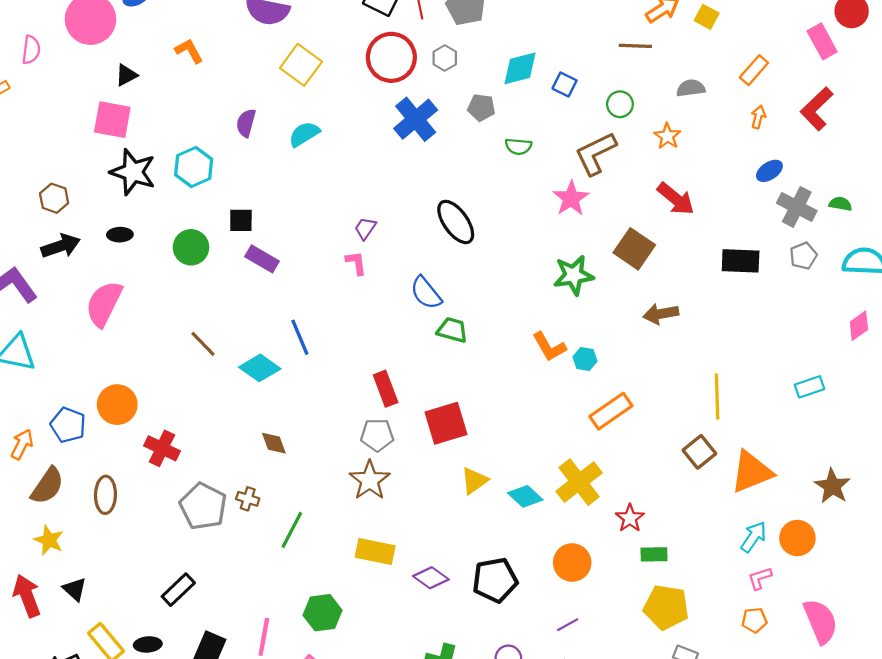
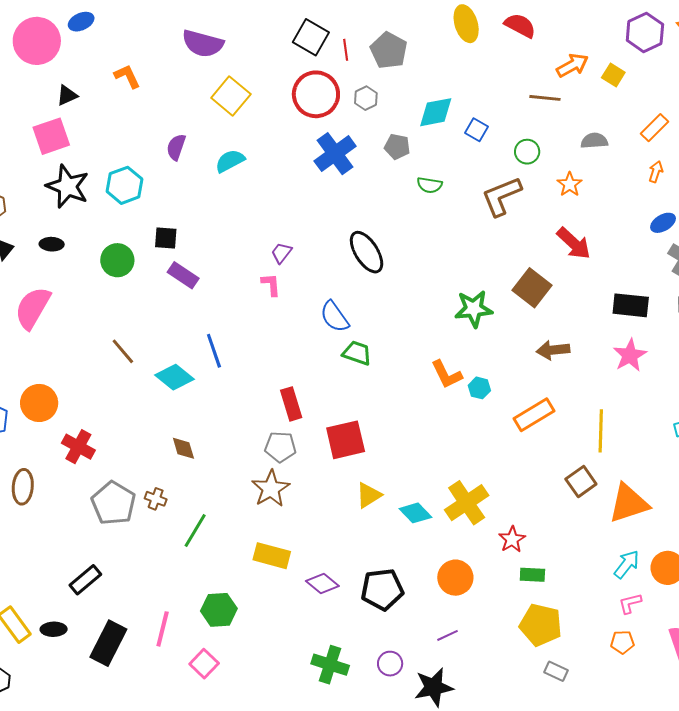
pink square: (112, 120) -> (51, 136), turned -33
pink star: (571, 198) -> (630, 355), moved
orange rectangle: (611, 411) -> (534, 415), moved

